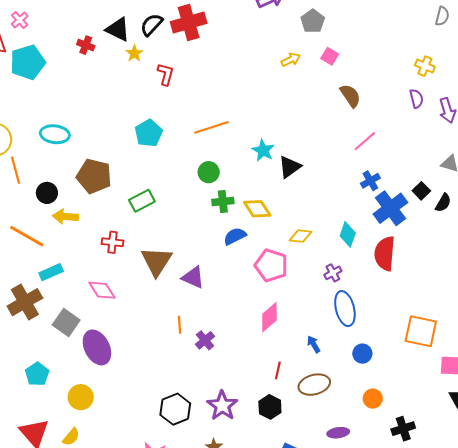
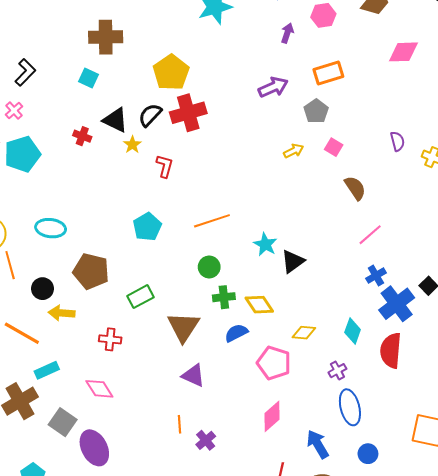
purple semicircle: (416, 99) -> (397, 141), moved
brown triangle: (157, 261) -> (183, 327), moved
blue arrow: (314, 344) -> (318, 444), size x1.6

